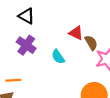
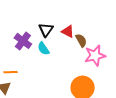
black triangle: (27, 16) -> (46, 30), moved, turned 35
cyan semicircle: (58, 57) -> (43, 49), moved

